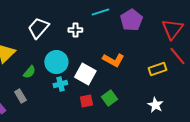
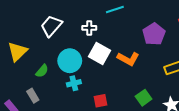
purple pentagon: (131, 20) -> (154, 34), moved
white square: (85, 74) -> (100, 54), moved
green square: (109, 98) -> (144, 98), moved

